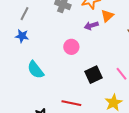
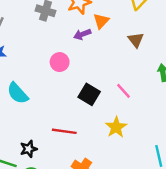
black square: (93, 75) -> (89, 94), turned -30

